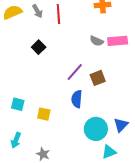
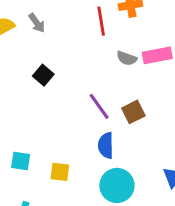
red line: (58, 14) -> (101, 21), moved
purple line: (75, 72) -> (99, 106), turned -72
cyan circle: (96, 129) -> (117, 185), moved

